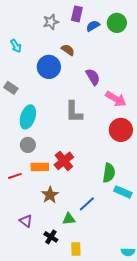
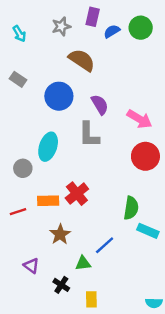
cyan arrow: (16, 46) -> (19, 34), moved
brown semicircle: (68, 50) -> (82, 60), size x1.6
blue circle: (49, 67) -> (59, 96), moved
purple semicircle: (93, 77) -> (100, 105), moved
gray rectangle: (11, 88) -> (18, 79), moved
cyan ellipse: (28, 117) -> (48, 147), moved
gray circle: (28, 145) -> (23, 168), moved

